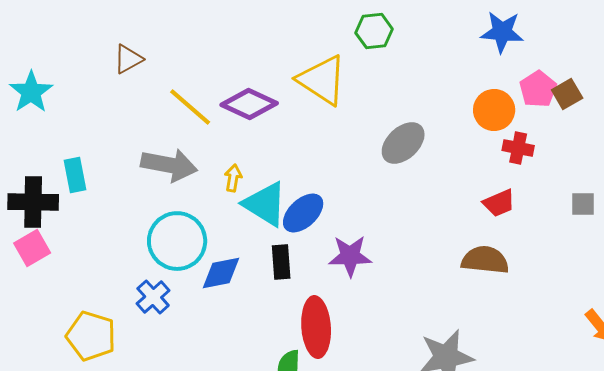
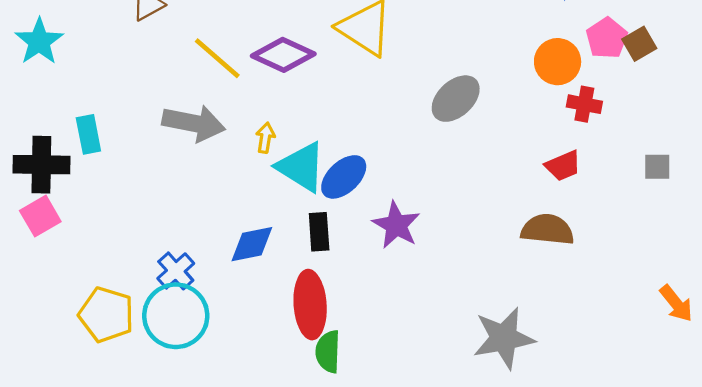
cyan circle: (177, 241) -> (176, 316), moved
purple star: (350, 256) -> (396, 225), turned 30
red ellipse: (316, 327) -> (310, 305), moved

